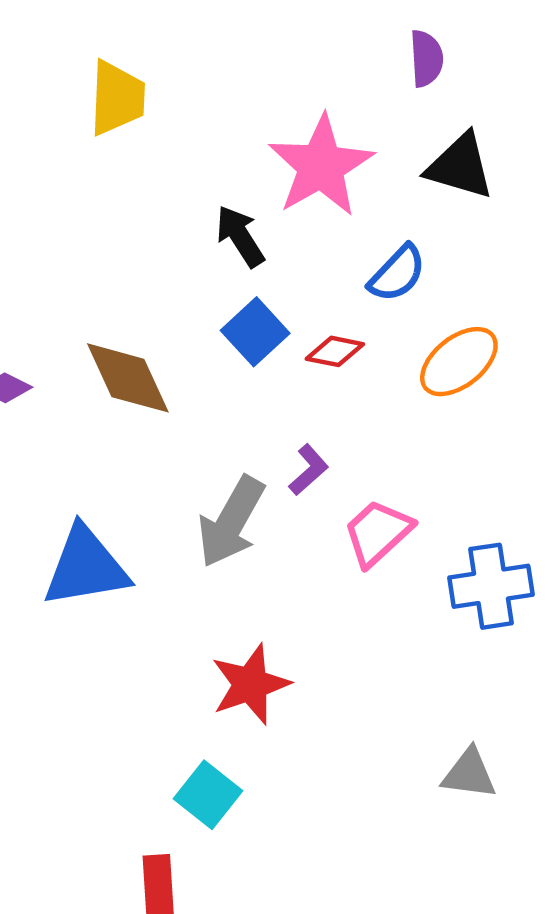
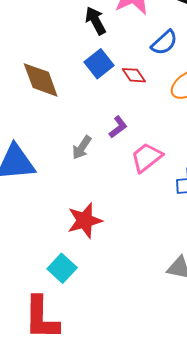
red diamond: (335, 351) -> (134, 75), turned 40
gray arrow: (231, 522) -> (82, 148), size x0.6

